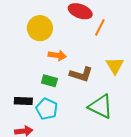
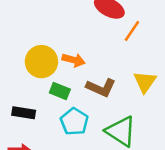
yellow circle: (40, 28) -> (41, 62), moved
cyan pentagon: (47, 109) -> (74, 122), moved

